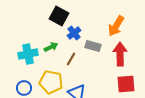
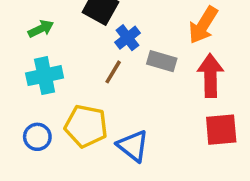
green arrow: (51, 47) -> (41, 29), moved
brown line: (71, 59) -> (113, 72), moved

